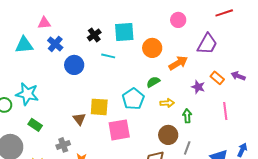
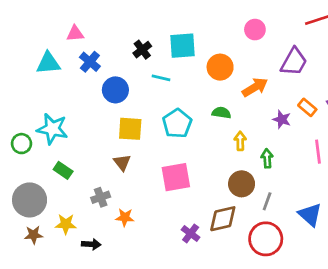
green semicircle: (153, 82) -> (221, 113), turned 40
cyan pentagon: (133, 99) -> (177, 123), moved
yellow arrow: (167, 103) -> (240, 141), turned -88
yellow square: (99, 107) -> (130, 129), moved

